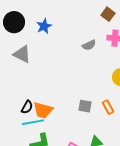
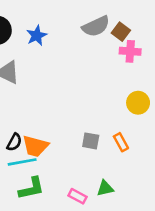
brown square: (108, 14) -> (121, 32), moved
gray semicircle: (89, 45) -> (96, 26), moved, size x1.5

